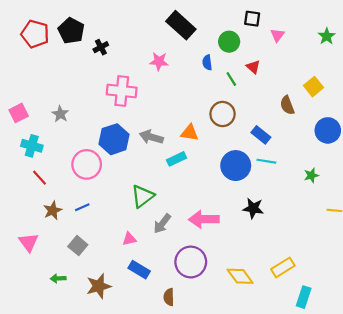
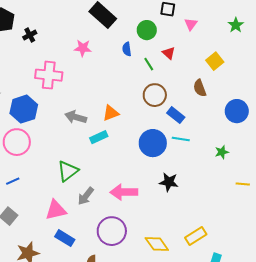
yellow square: (314, 87) -> (215, 61), moved
brown circle: (223, 114) -> (155, 95), moved
orange triangle: (190, 133) -> (111, 113), turned -30
blue hexagon: (114, 139) -> (24, 109), moved
pink triangle: (129, 239) -> (56, 210), size x1.6

